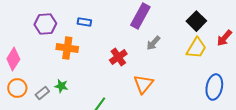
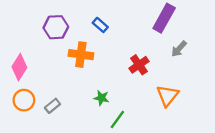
blue rectangle: (84, 22) -> (100, 25), turned 32
green star: (61, 86) -> (101, 98), moved

